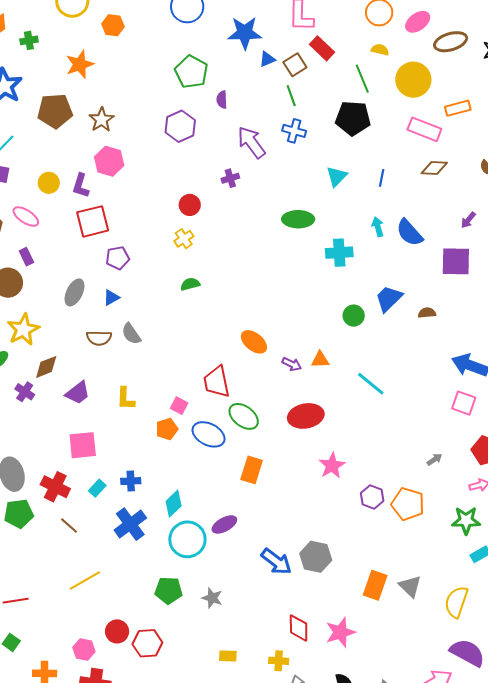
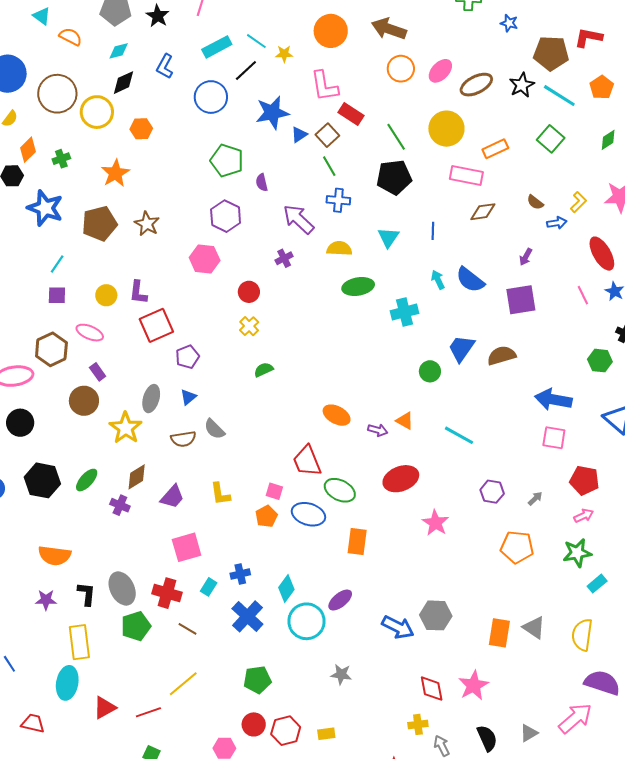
yellow semicircle: (380, 50) -> (339, 248), moved, size x1.4
pink hexagon: (109, 161) -> (205, 259), moved
brown semicircle: (427, 313) -> (502, 356), size x1.6
yellow star: (23, 330) -> (126, 428), moved
orange triangle: (320, 360) -> (405, 421), turned 42
purple hexagon: (372, 497) -> (492, 492), moved
yellow line: (85, 581) -> (183, 684), moved
green pentagon: (169, 590) -> (257, 680), moved
yellow rectangle: (228, 656) -> (326, 734), moved

